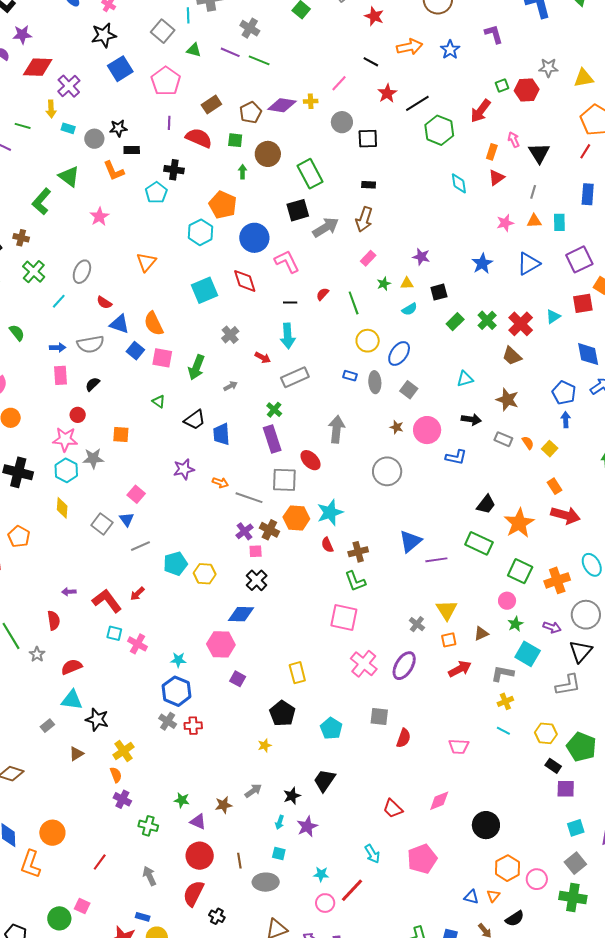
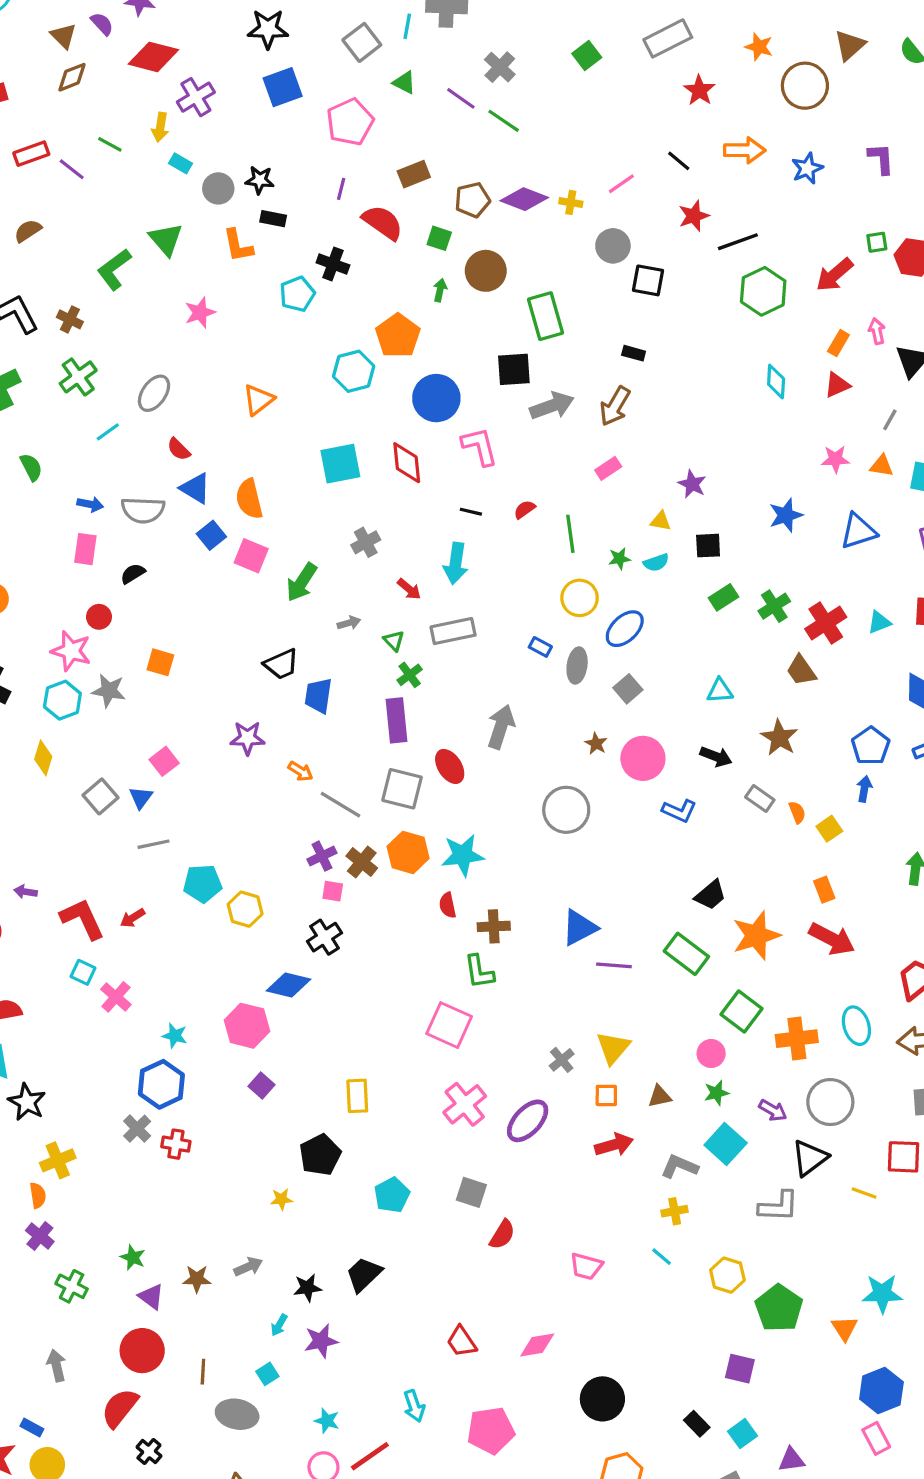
green star: (384, 284) -> (619, 559), moved
green triangle: (159, 401) -> (394, 641), moved
black rectangle: (553, 766) -> (697, 1424), moved
cyan square: (576, 828) -> (743, 1434), turned -30
cyan square: (279, 854) -> (267, 1374), turned 32

